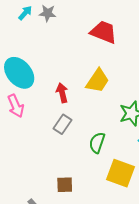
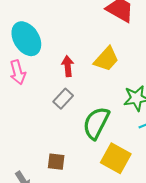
green semicircle: (97, 143) -> (96, 123), size x1.5

